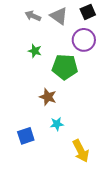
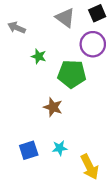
gray arrow: (33, 16) -> (17, 28), moved
cyan star: (57, 124) -> (60, 148), moved

